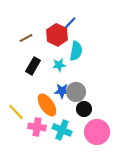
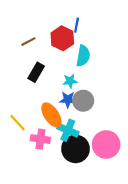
blue line: (70, 23) -> (77, 25), turned -32
cyan star: (59, 65) -> (70, 81), moved
black circle: (84, 109) -> (75, 149), moved, size x1.6
cyan cross: (62, 130) -> (68, 130), moved

